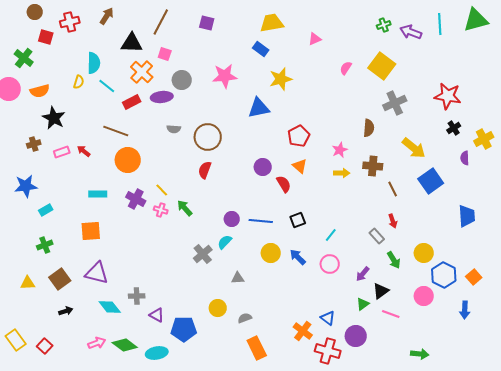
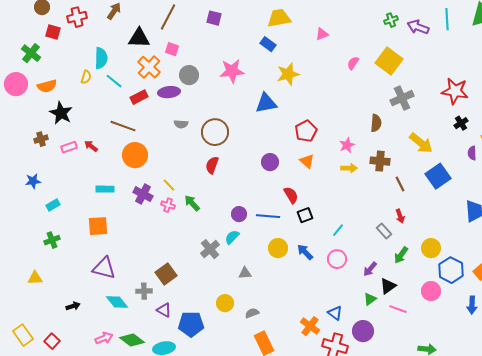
red semicircle: (284, 184) -> (291, 195), moved
blue star: (26, 186) -> (33, 181), size x0.7
green arrow: (394, 260) -> (401, 255), turned 66
brown square: (60, 279) -> (166, 274), moved

